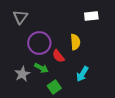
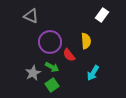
white rectangle: (91, 16) -> (102, 15), turned -48
gray triangle: (20, 17) -> (31, 16), turned -42
green square: (54, 87) -> (52, 85), moved

